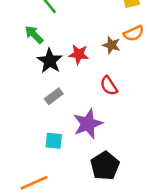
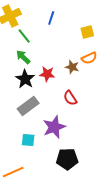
green arrow: (34, 35) -> (23, 57), moved
gray rectangle: (54, 96) -> (28, 106), size x1.5
black pentagon: (105, 166) -> (67, 159), turned 30

